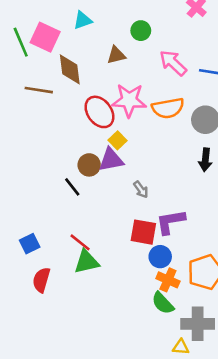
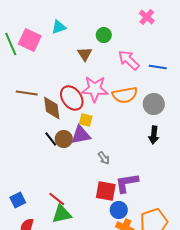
brown triangle: (116, 55) -> (85, 54), turned -49
brown diamond: (70, 69) -> (52, 108), moved
brown line: (39, 90) -> (27, 93), moved
yellow square: (118, 140) -> (86, 120), turned -32
black line: (72, 187) -> (51, 139), moved

